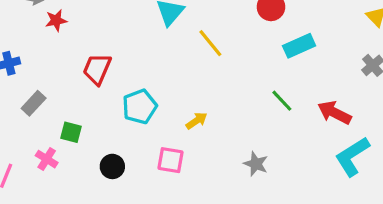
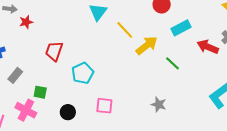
red arrow: (334, 113) -> (208, 47), moved
yellow arrow: (197, 121) -> (147, 45), moved, size x1.6
pink cross: (47, 159) -> (26, 110), size x1.5

